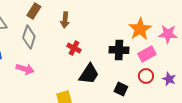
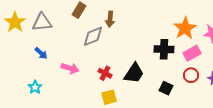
gray diamond: (29, 37) -> (93, 36), moved, turned 50
red cross: (74, 48) -> (105, 73), moved

